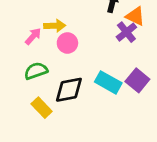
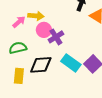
purple cross: (126, 32) -> (56, 37), moved
yellow rectangle: (42, 108) -> (19, 76), turned 42

